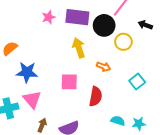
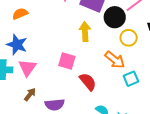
orange arrow: (104, 67) -> (115, 60), moved, size x1.5
blue star: (27, 72) -> (17, 45), moved
red semicircle: (96, 96) -> (88, 82), turned -66

